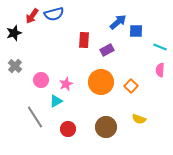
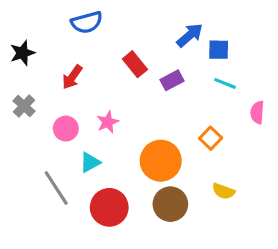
red arrow: (32, 16) -> (72, 77), moved
red rectangle: (84, 40) -> (135, 64), turned -42
cyan line: (160, 47) -> (225, 83), moved
orange circle: (101, 82) -> (161, 161), moved
pink star: (66, 84) -> (108, 122), moved
red circle: (68, 129) -> (109, 207), size x1.5

